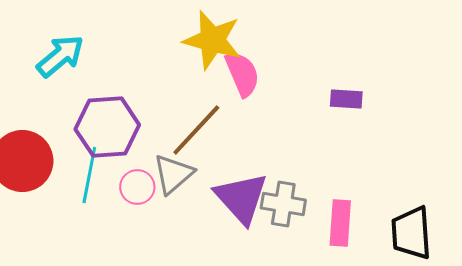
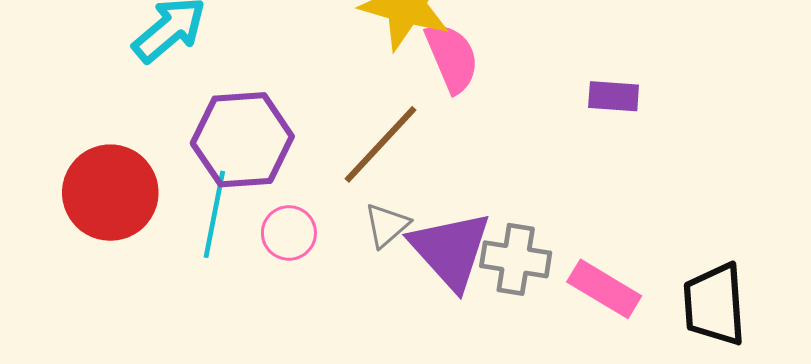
gray triangle: (173, 174) -> (387, 225), moved, size x0.7
pink rectangle: (340, 223) -> (604, 289), turned -63

